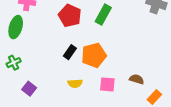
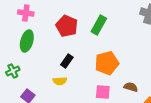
green ellipse: (16, 27) -> (27, 41), moved
orange pentagon: (94, 55) -> (107, 63), moved
yellow semicircle: (75, 83) -> (60, 81), moved

